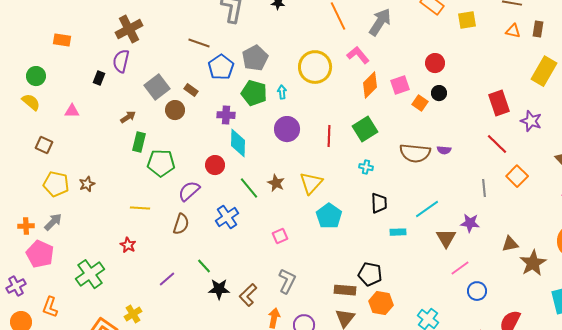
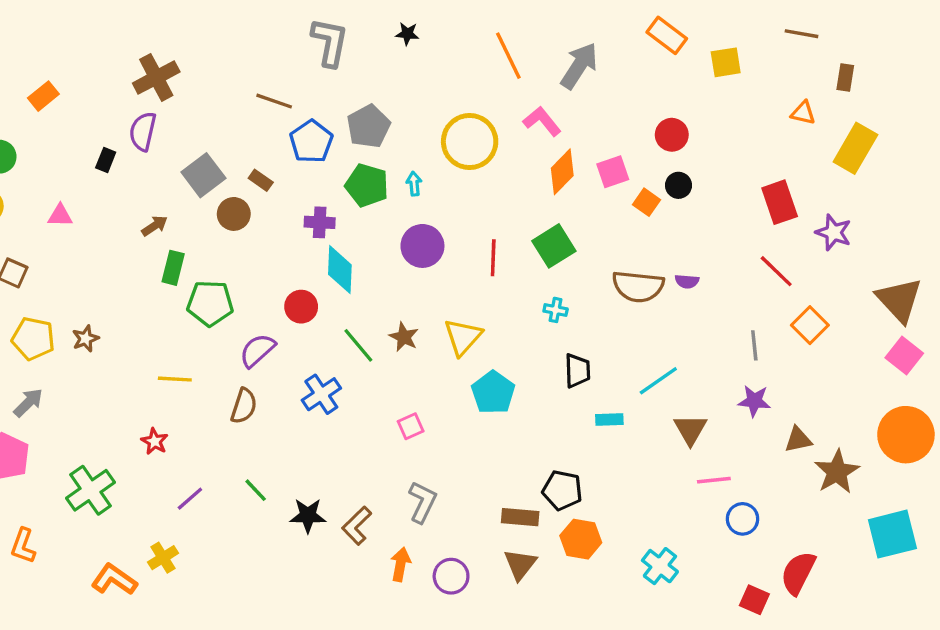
orange triangle: (513, 31) -> (803, 113), moved
orange rectangle: (62, 40) -> (43, 96), turned -48
purple star: (470, 223) -> (754, 401), moved
green line: (204, 266) -> (256, 490), moved
pink line: (460, 268) -> (714, 480), turned 30
purple line: (167, 279) -> (190, 499), moved

